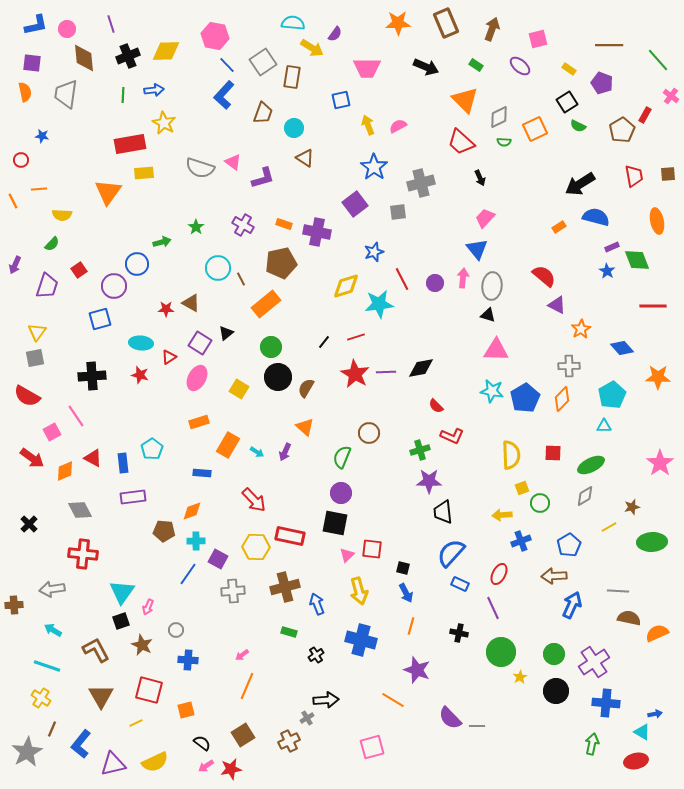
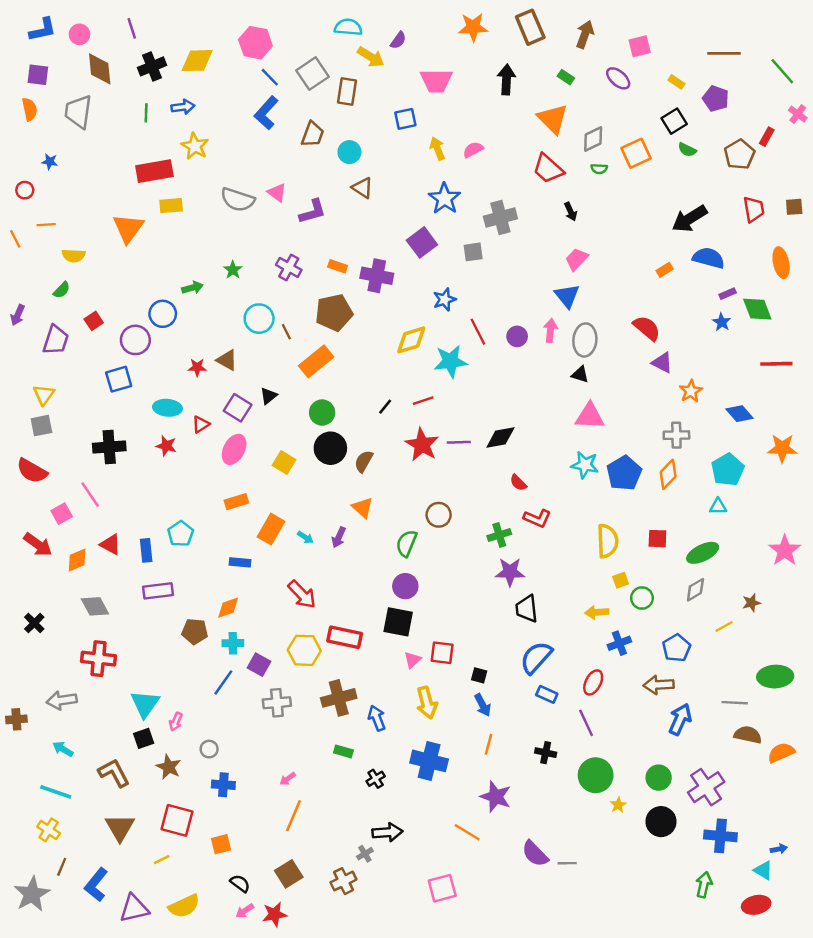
black arrow: (426, 67) -> (506, 80), turned -110
green ellipse: (652, 542) -> (775, 677), moved

